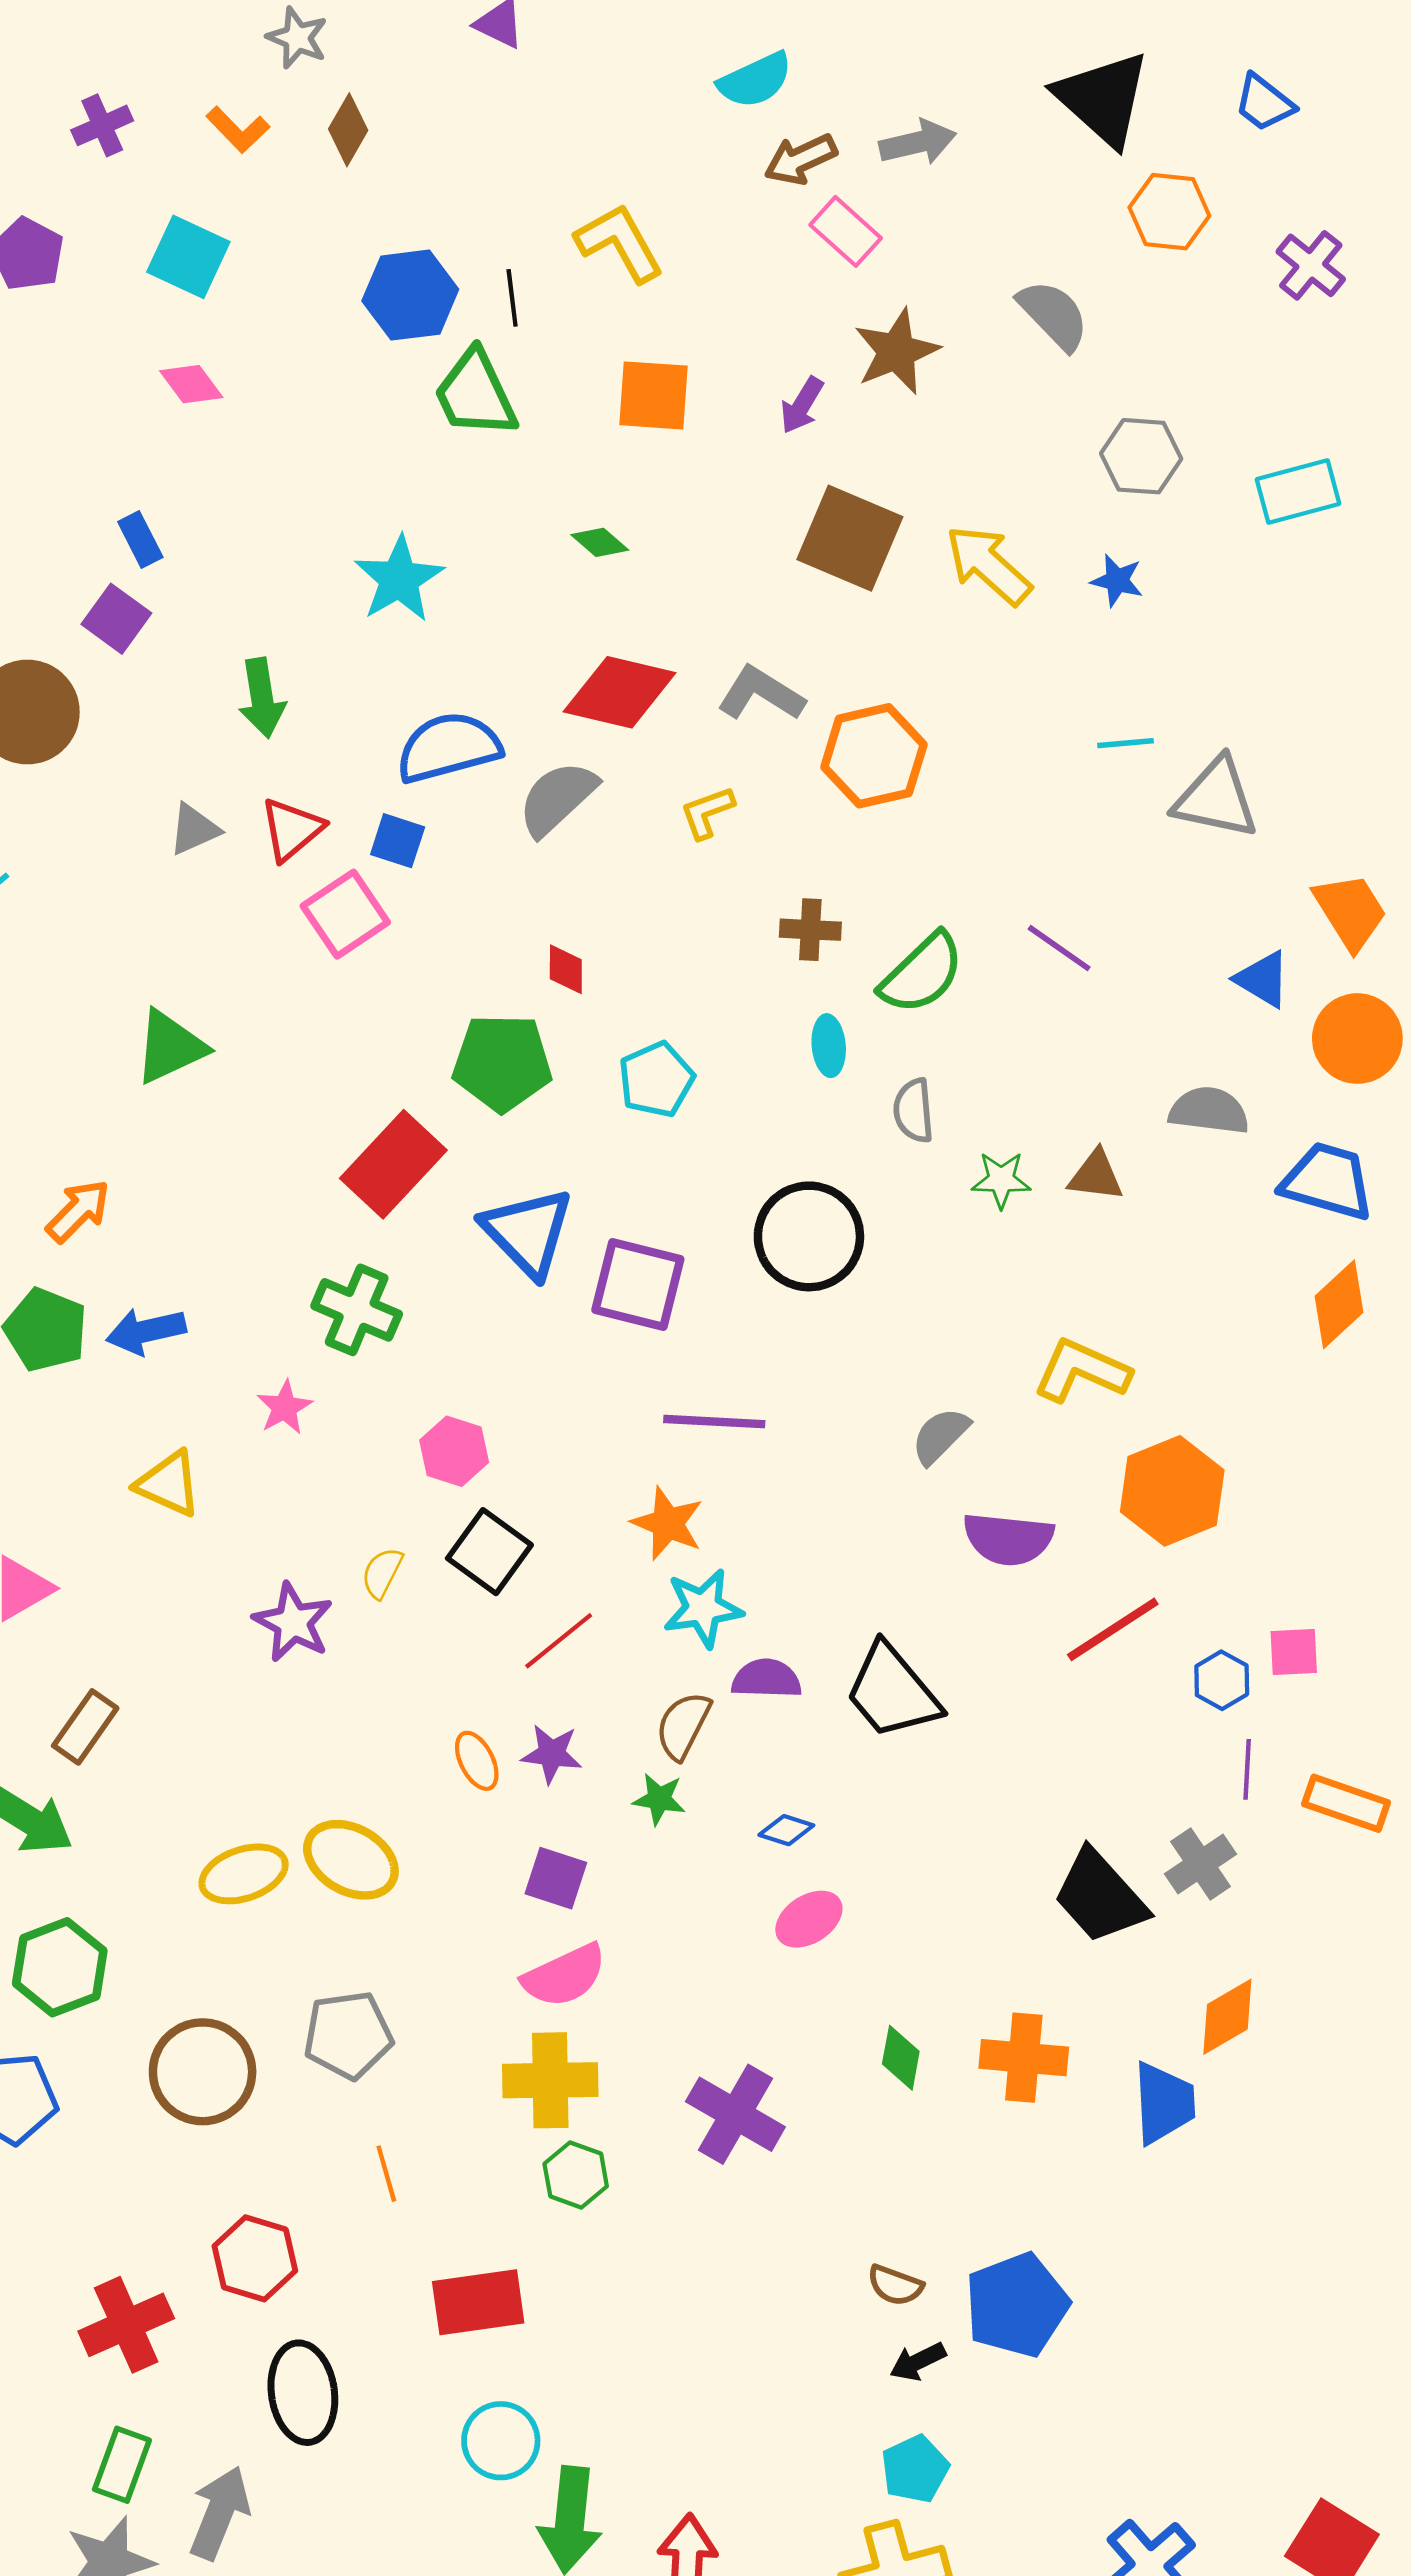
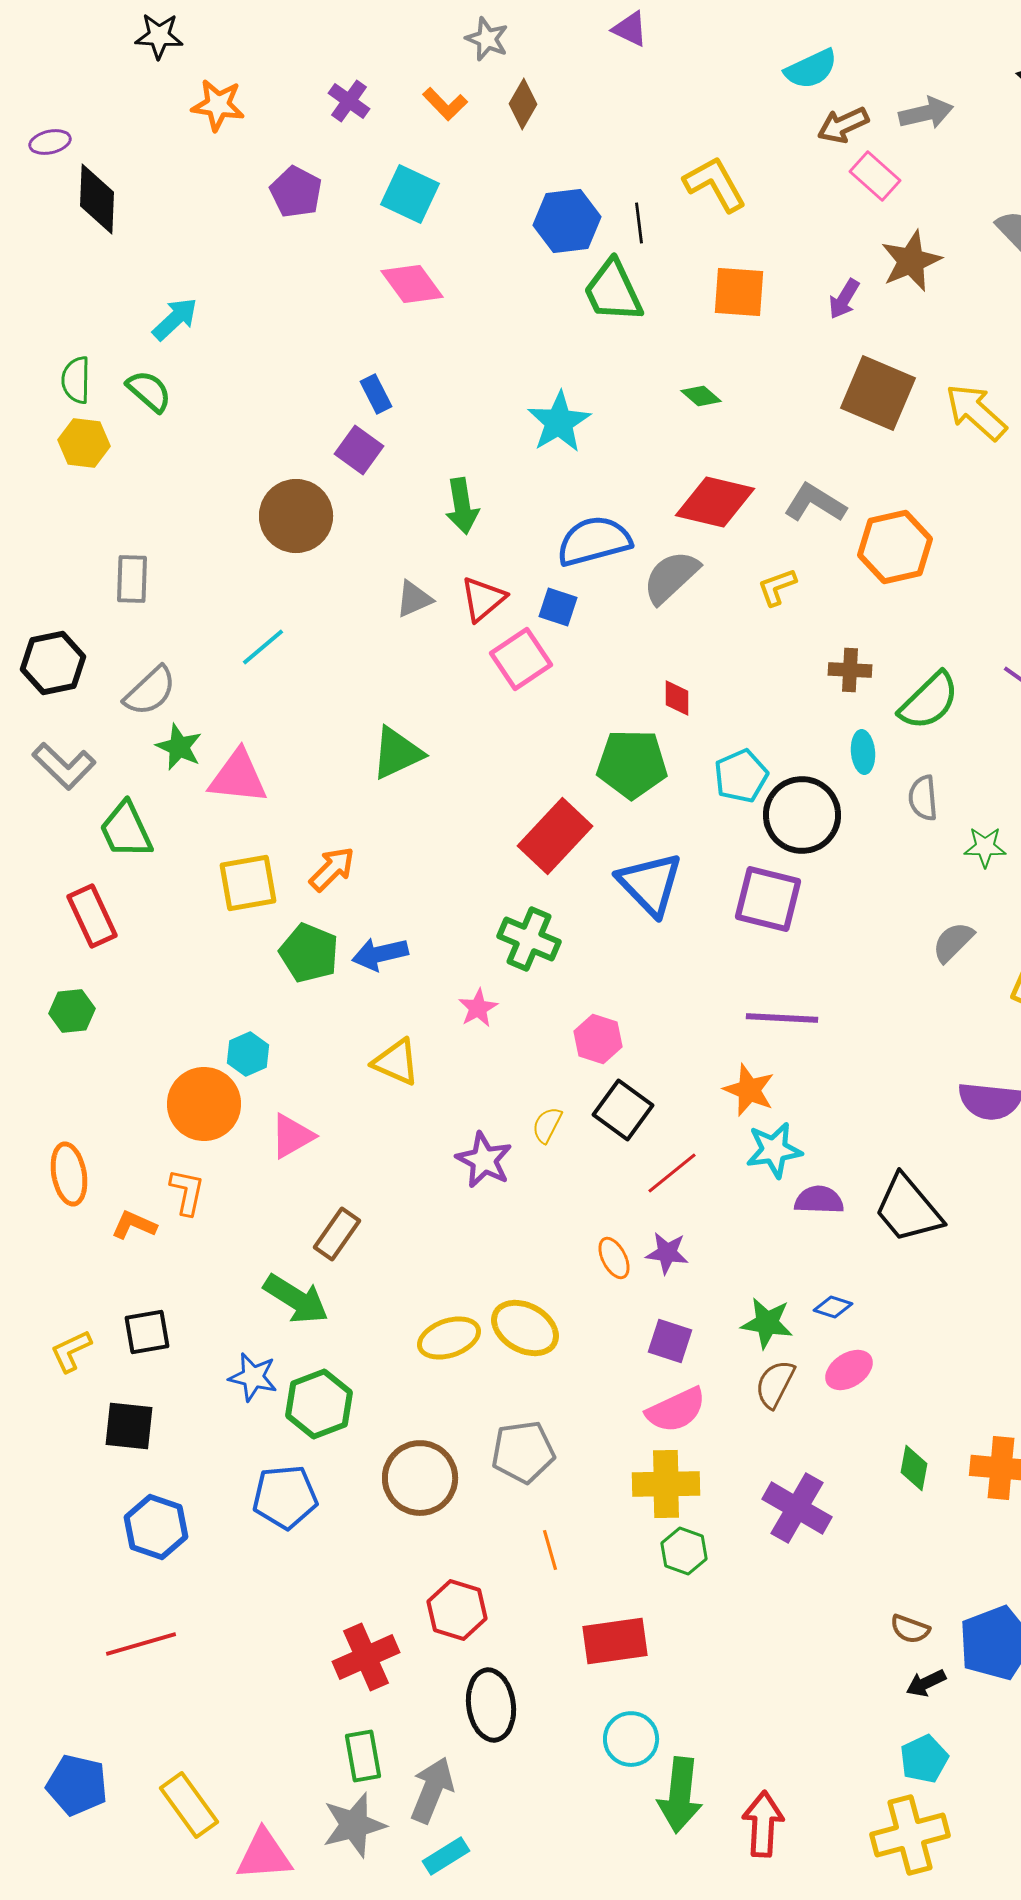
purple cross: (102, 125) -> (349, 101), turned -30
pink diamond: (191, 384) -> (412, 284), size x1.4
black circle: (809, 1236) -> (802, 815), moved
purple square: (638, 1284) -> (768, 899), moved
gray semicircle: (940, 1436) -> (953, 942), moved
brown semicircle: (683, 1725) -> (775, 1384), moved
green star: (659, 1799) -> (767, 1323), moved, size x1.4
green rectangle: (122, 2465) -> (363, 1756), turned -30

